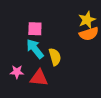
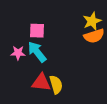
yellow semicircle: (55, 57) -> (56, 85), moved
pink star: (17, 72) -> (18, 53), moved

